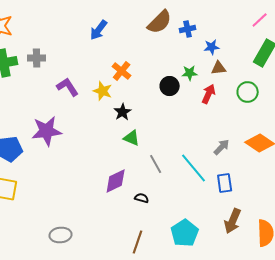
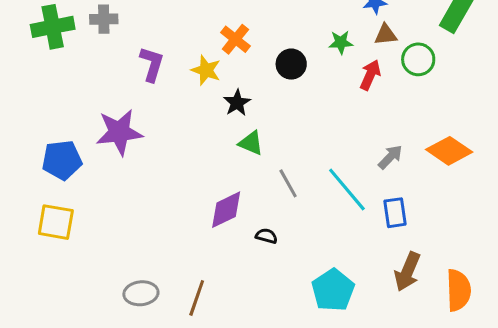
black circle: (170, 86) -> (291, 64), moved
purple L-shape: (68, 87) -> (152, 64), turned 50
green circle: (248, 92) -> (418, 59), moved
brown line: (138, 242) -> (197, 298), moved

